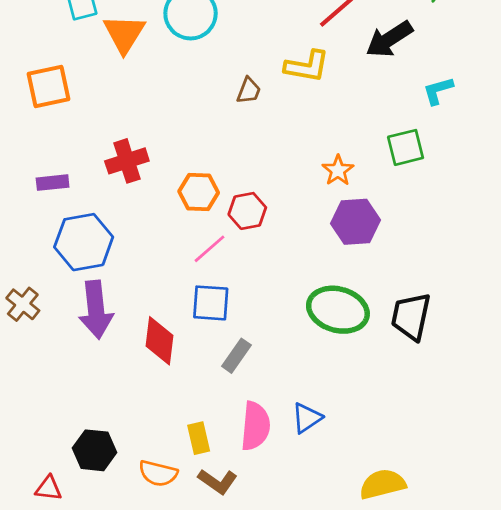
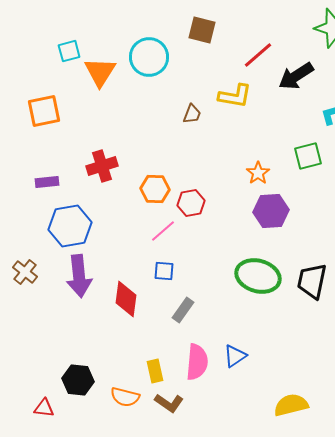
blue square: (211, 303) -> (164, 271), size x0.7

